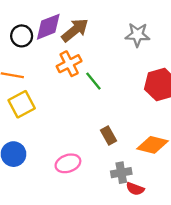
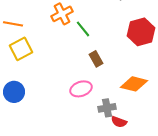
brown rectangle: (108, 136) -> (96, 59), moved
pink ellipse: (68, 163) -> (81, 89), moved

